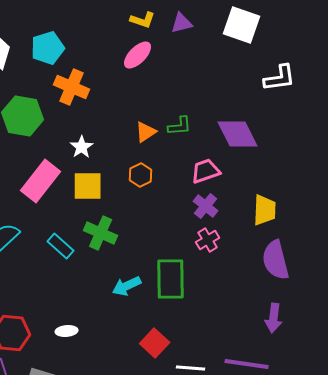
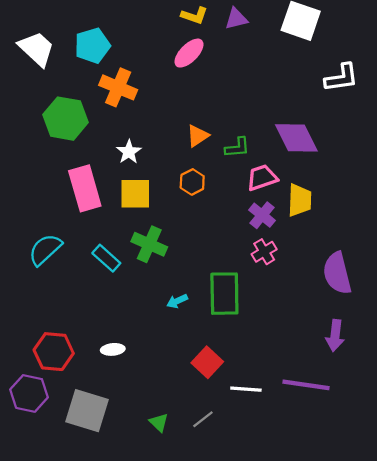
green L-shape: (180, 126) -> (237, 148), moved
pink rectangle: (41, 181) -> (85, 188), turned -54
yellow trapezoid: (265, 210) -> (300, 200), moved
cyan arrow: (127, 286) -> (177, 301), size x0.7

